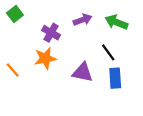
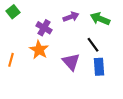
orange star: (45, 58) -> (39, 50), turned -30
orange line: (13, 70) -> (11, 60), turned 56
purple triangle: (83, 72) -> (71, 62), turned 36

